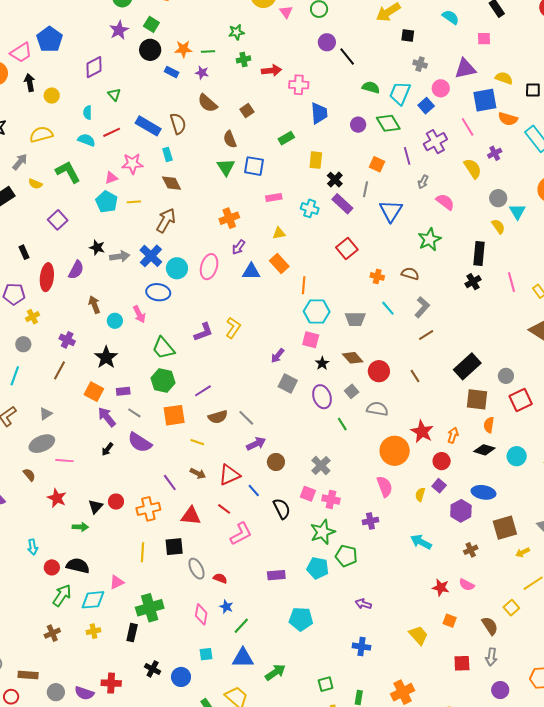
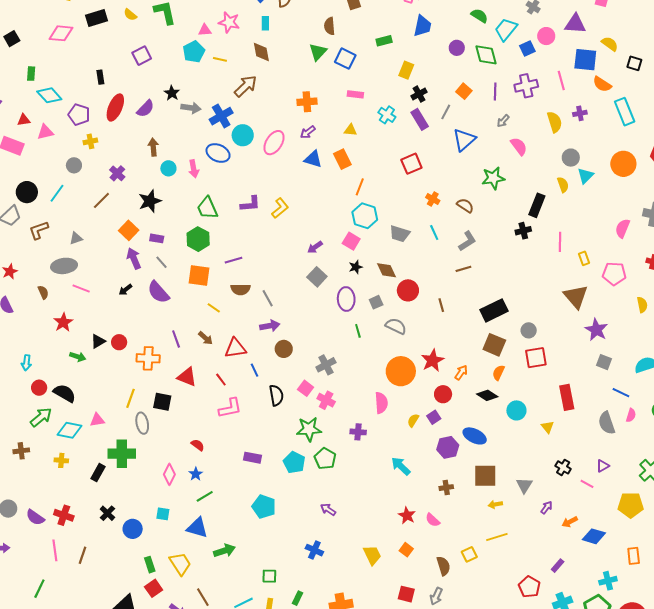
gray ellipse: (197, 569) -> (142, 423), moved

